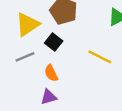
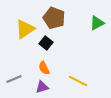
gray line: (25, 57) -> (14, 79), moved
yellow line: (100, 57) -> (78, 81), moved

